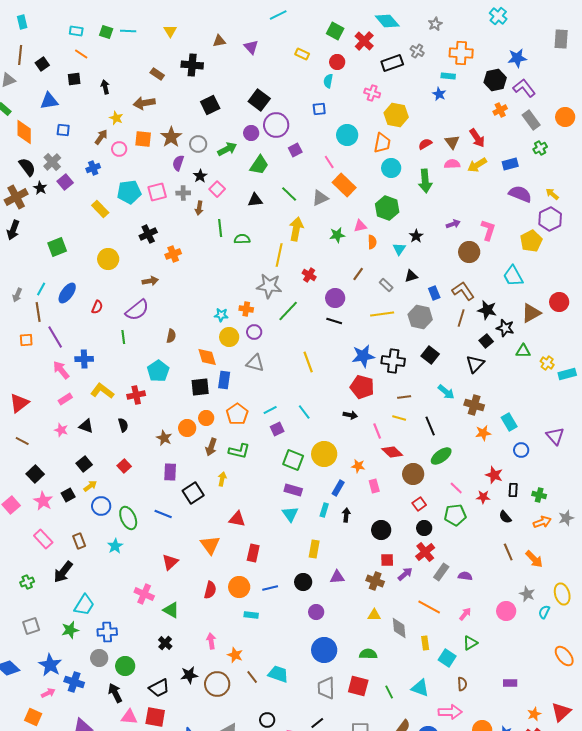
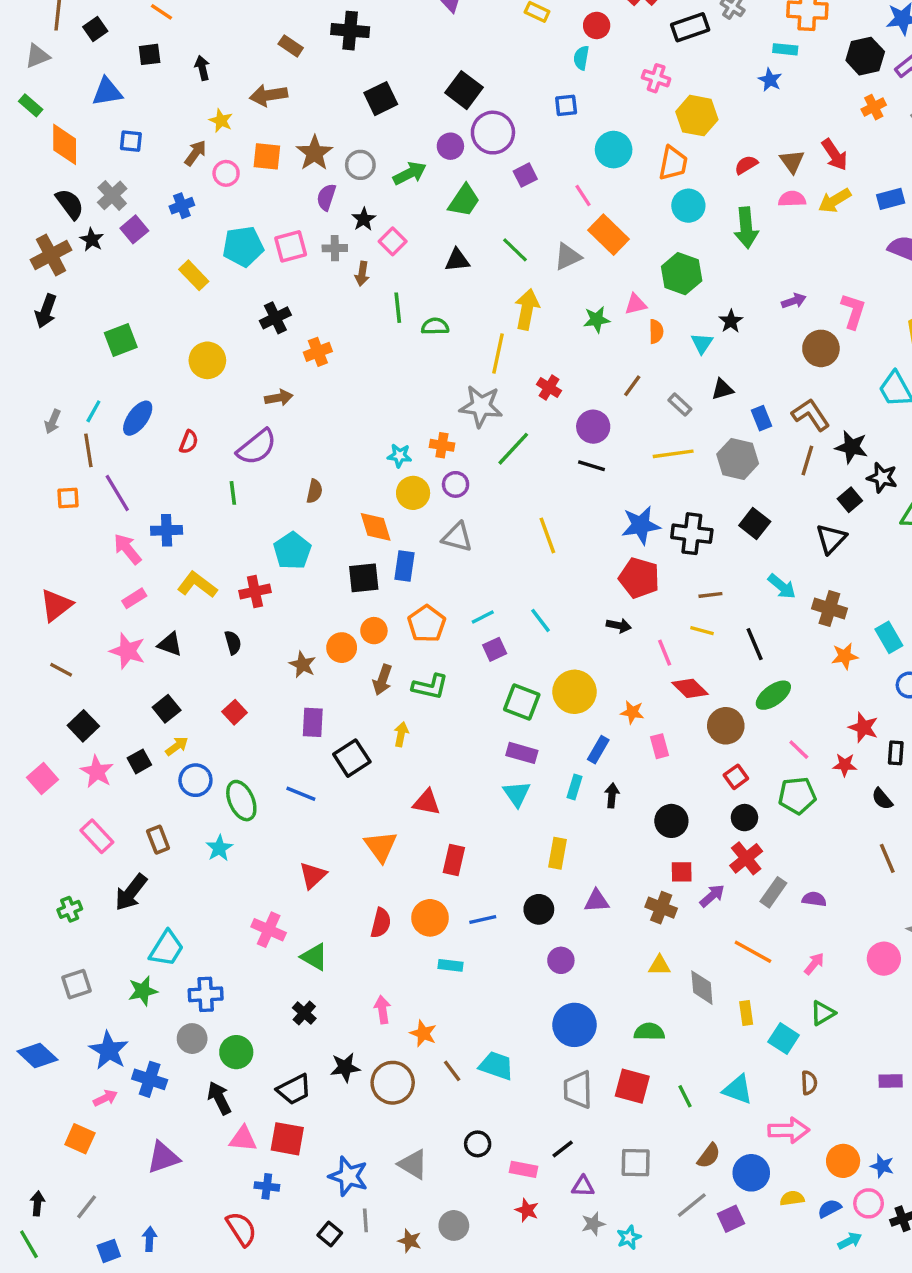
pink star: (61, 430) -> (127, 651), size x1.5

